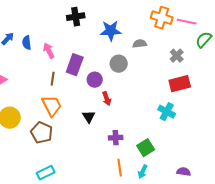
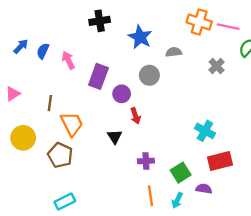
blue star: (111, 31) -> (140, 37), turned 30
blue semicircle: (27, 43) -> (43, 51), turned 32
brown line: (53, 79) -> (50, 103), moved
red rectangle: (180, 84) -> (220, 161), moved
purple semicircle: (184, 172) -> (204, 189), moved

